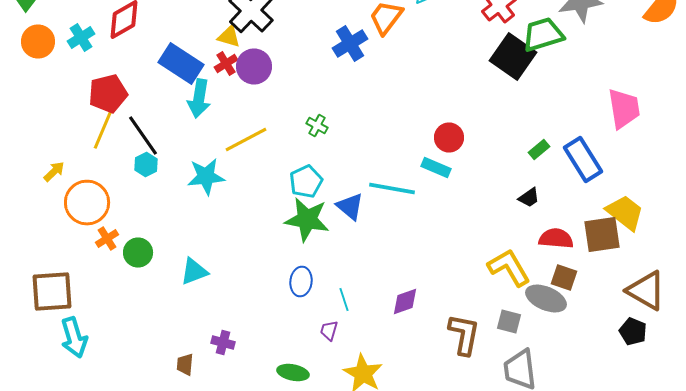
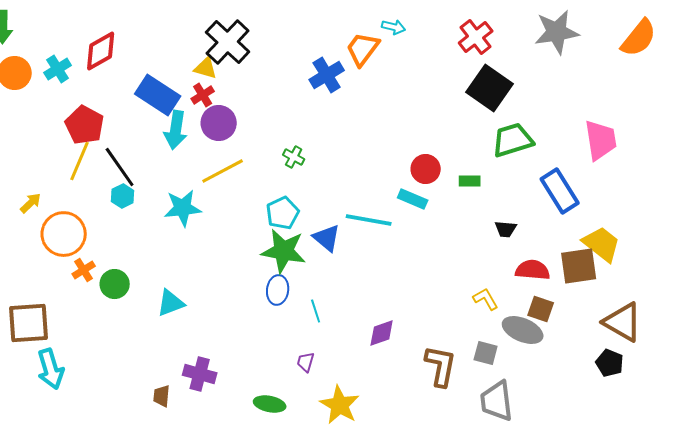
green trapezoid: (543, 34) -> (513, 140), moved
purple circle: (254, 66) -> (219, 123), moved
red pentagon: (108, 94) -> (85, 125), turned -30
green rectangle: (539, 150) -> (470, 181), moved, turned 40
black trapezoid: (529, 198) -> (506, 229), turned 40
yellow L-shape: (509, 268) -> (486, 299), size x0.6
blue ellipse: (301, 282) -> (278, 290), moved
cyan line: (344, 300) -> (316, 311), moved
purple cross: (223, 342) -> (200, 374), size x1.4

